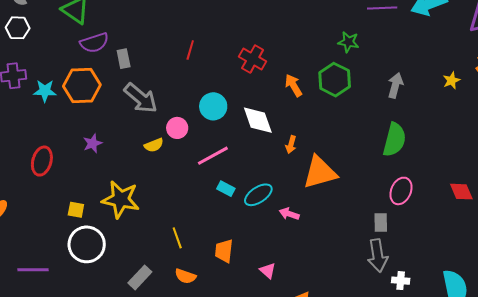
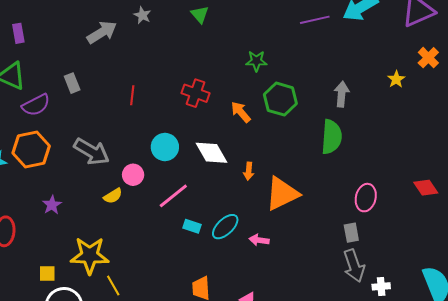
green star: (348, 42) -> (256, 61), moved
gray rectangle: (124, 59) -> (72, 83), moved
green semicircle: (394, 140) -> (332, 137), moved
yellow line: (177, 238) -> (113, 285), moved

